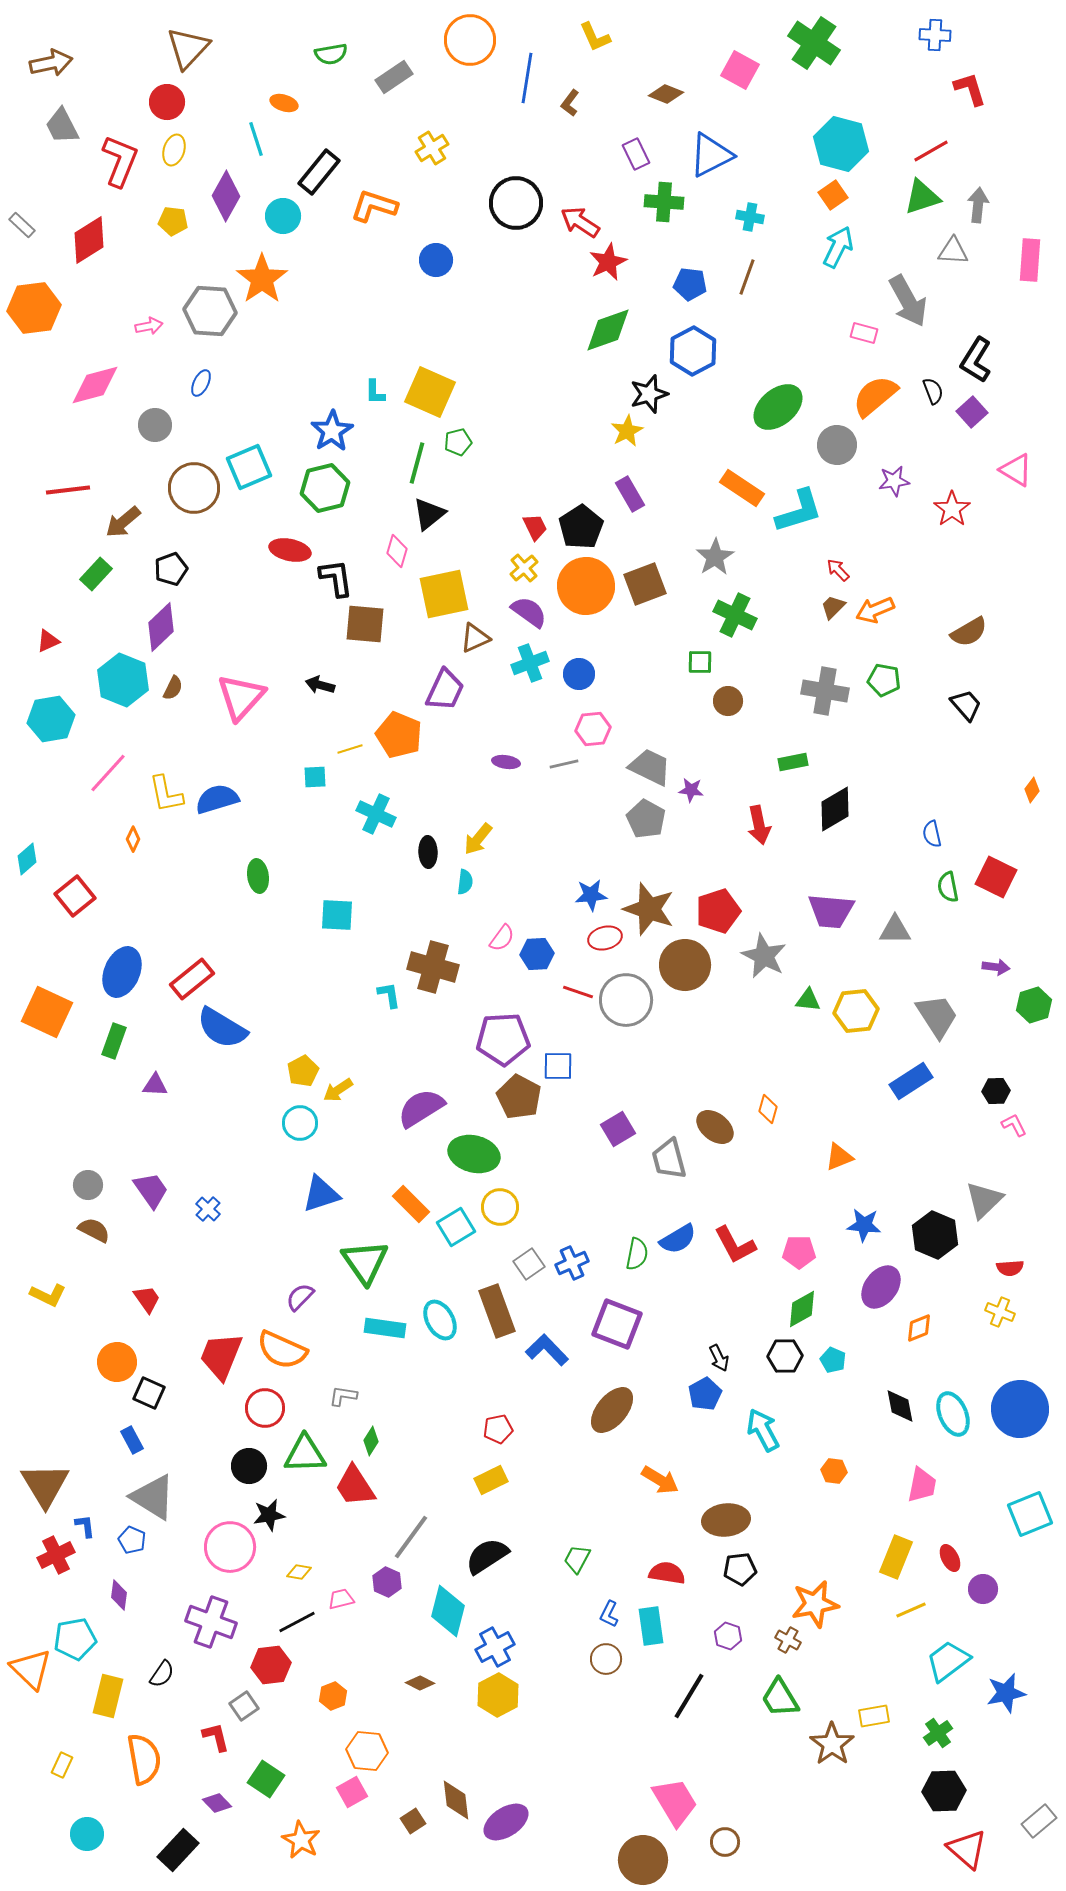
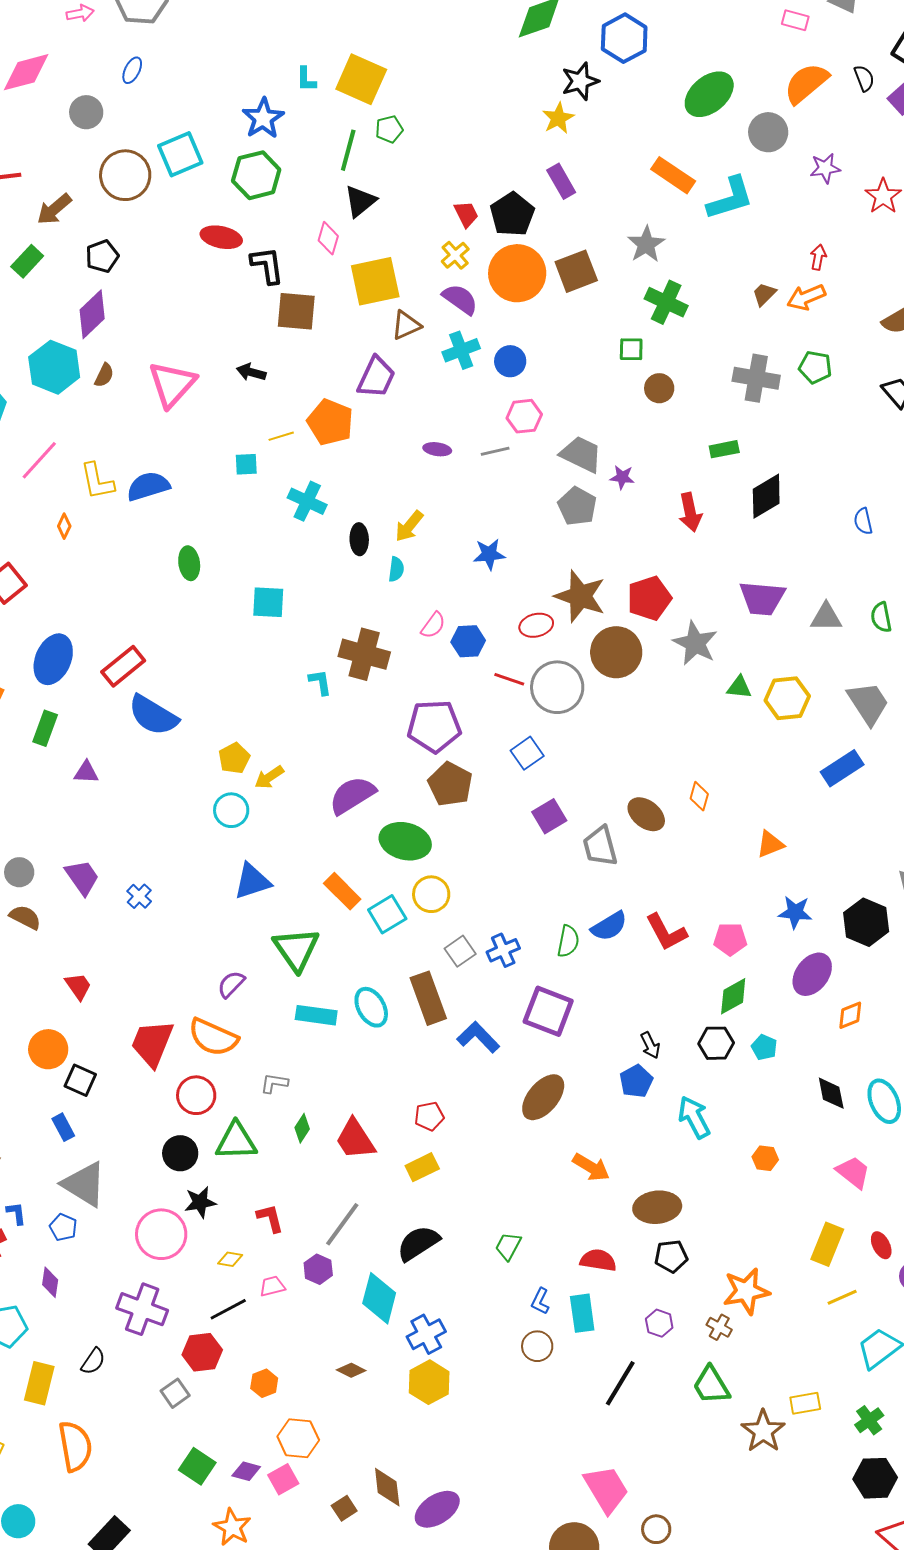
red arrow: (838, 570) -> (818, 257), moved, turned 55
green semicircle: (948, 887) -> (881, 617), moved
blue star: (591, 895) -> (489, 554), moved
blue square: (558, 1066) -> (527, 753), moved, turned -36
pink trapezoid: (922, 1485) -> (853, 1172), turned -63
red trapezoid: (355, 1486) -> (355, 1139), moved
red L-shape: (216, 1737) -> (270, 1218), moved
purple diamond: (217, 1803) -> (246, 1471), moved, turned -32

